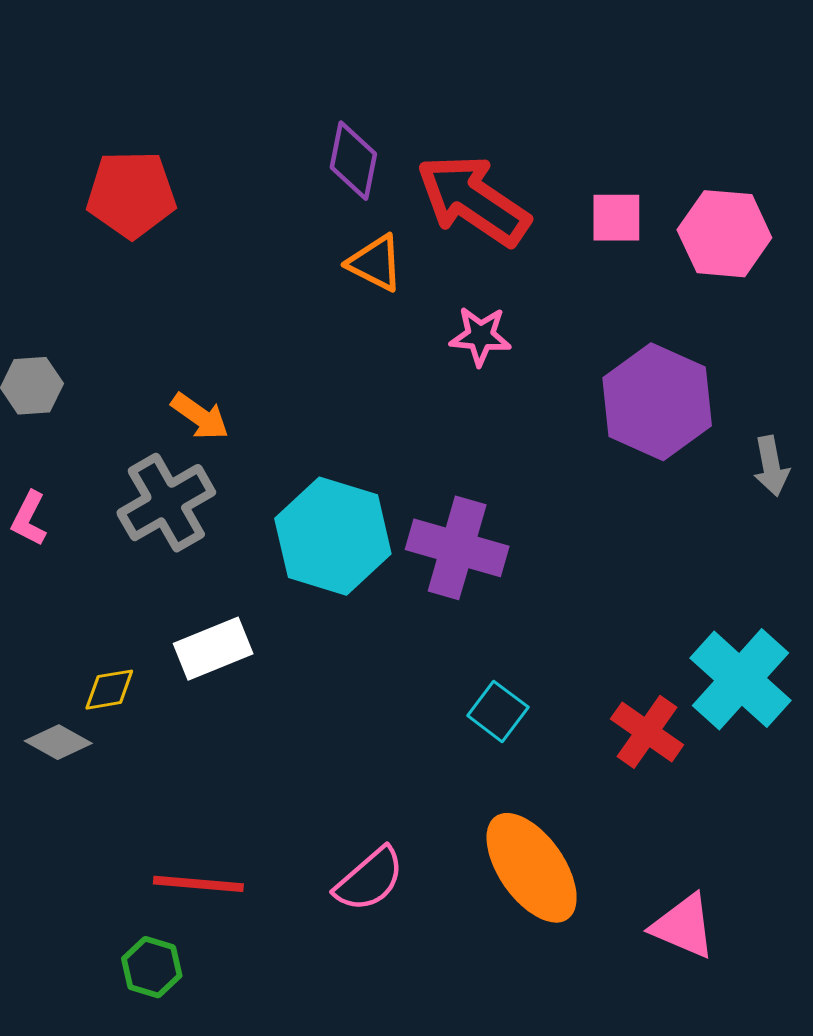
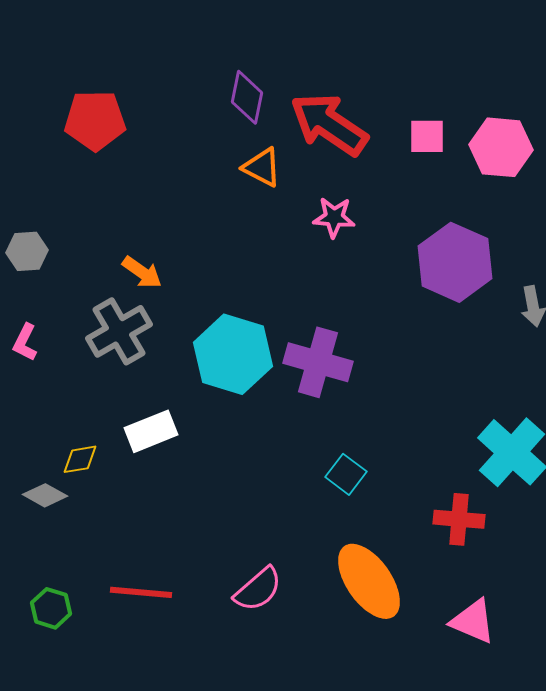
red cross: (647, 732) -> (459, 519), moved, turned -30
green hexagon: (152, 967) -> (51, 608), moved

